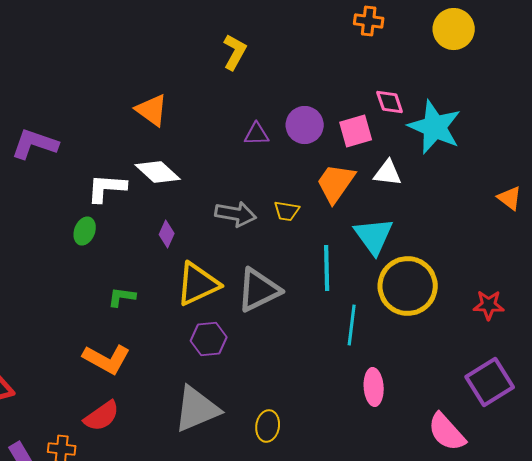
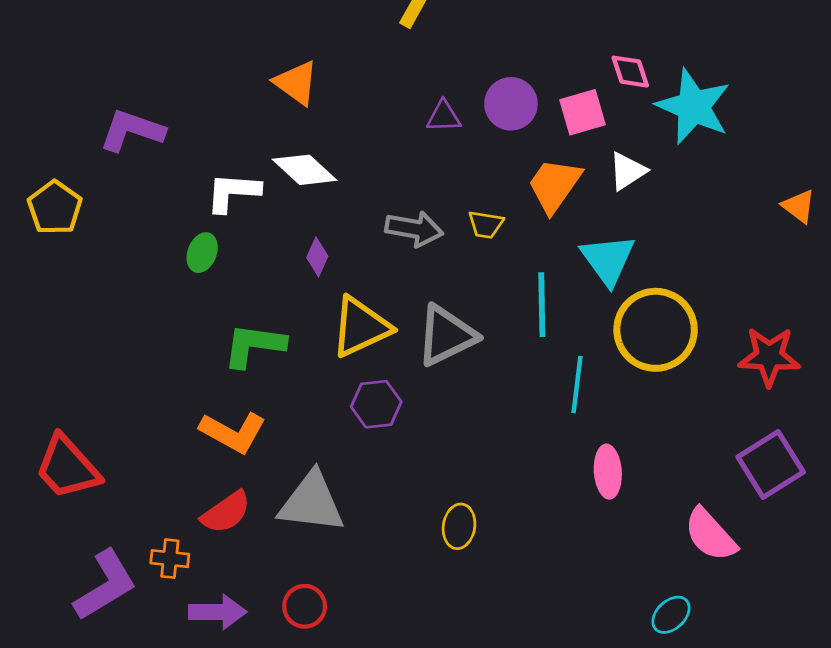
white triangle: (388, 173) -> (627, 171), turned -40
green L-shape: (122, 297) -> (254, 345), size x1.6
red star: (489, 305) -> (769, 356), size x1.4
gray triangle: (197, 409) -> (312, 502), moved, turned 30

